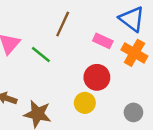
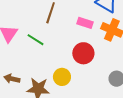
yellow circle: (85, 103) -> (62, 77), moved

